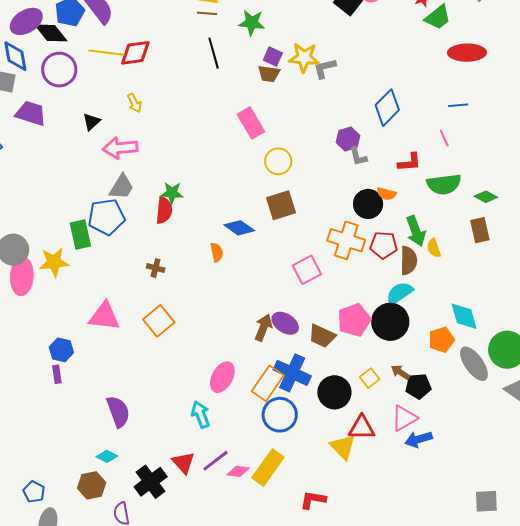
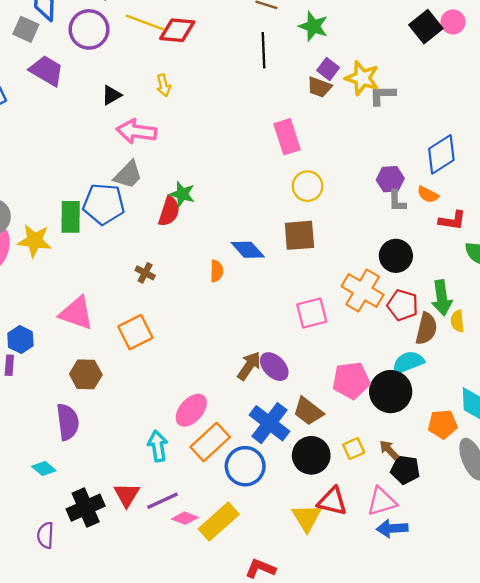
orange semicircle: (386, 194) -> (428, 195), moved
brown trapezoid: (322, 336) -> (308, 411), moved
orange rectangle: (268, 383) -> (210, 442), moved
brown hexagon: (92, 485) -> (86, 374), moved

